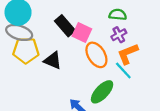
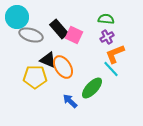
gray ellipse: (19, 32) -> (31, 35), moved
yellow pentagon: (26, 50) -> (35, 77), moved
orange ellipse: (96, 55) -> (63, 67), moved

